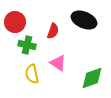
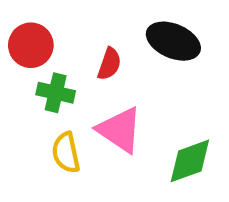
pink triangle: (58, 63) -> (120, 130), size x1.4

